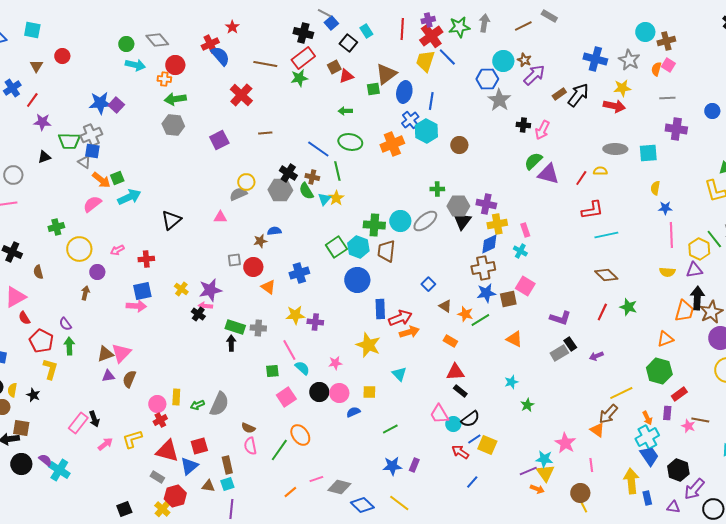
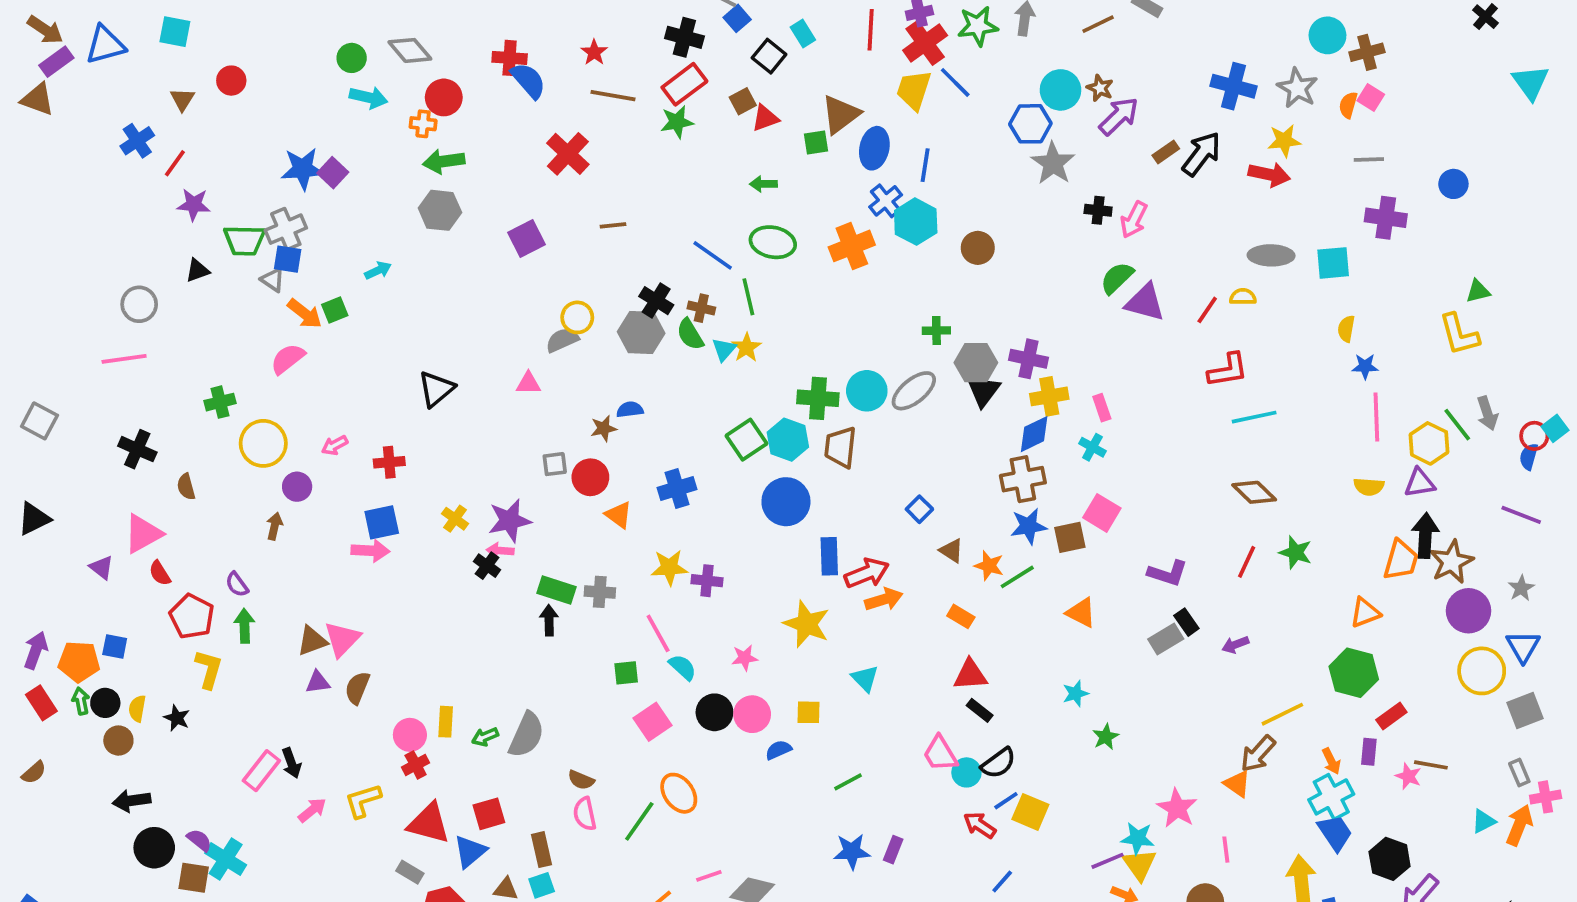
red star: (232, 27) -> (594, 52), moved
red cross: (210, 44) -> (510, 58), turned 30
cyan arrow: (129, 197) -> (378, 270), moved, size x0.6
brown square: (21, 428) -> (194, 878), moved

